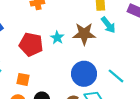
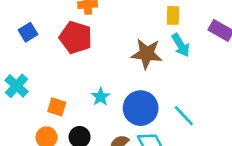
cyan star: (57, 38) -> (101, 97), moved
red pentagon: (31, 44) -> (76, 37), moved

